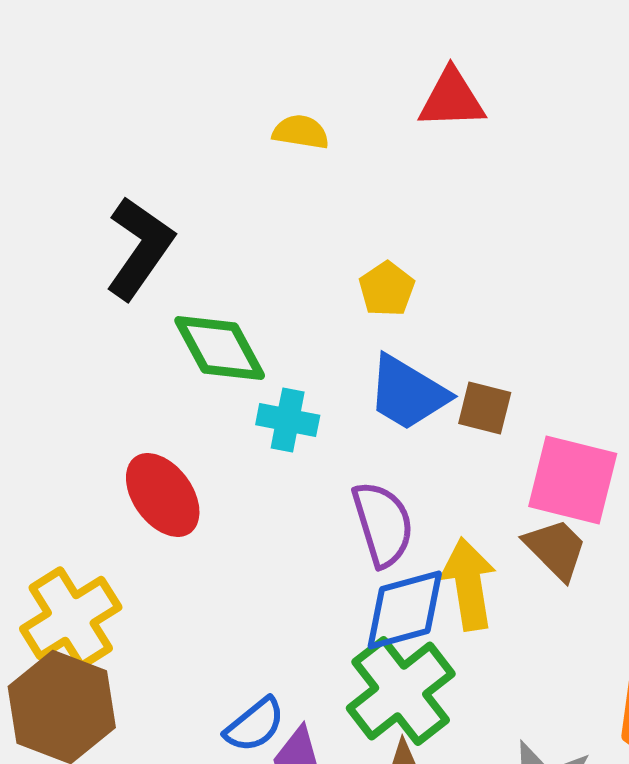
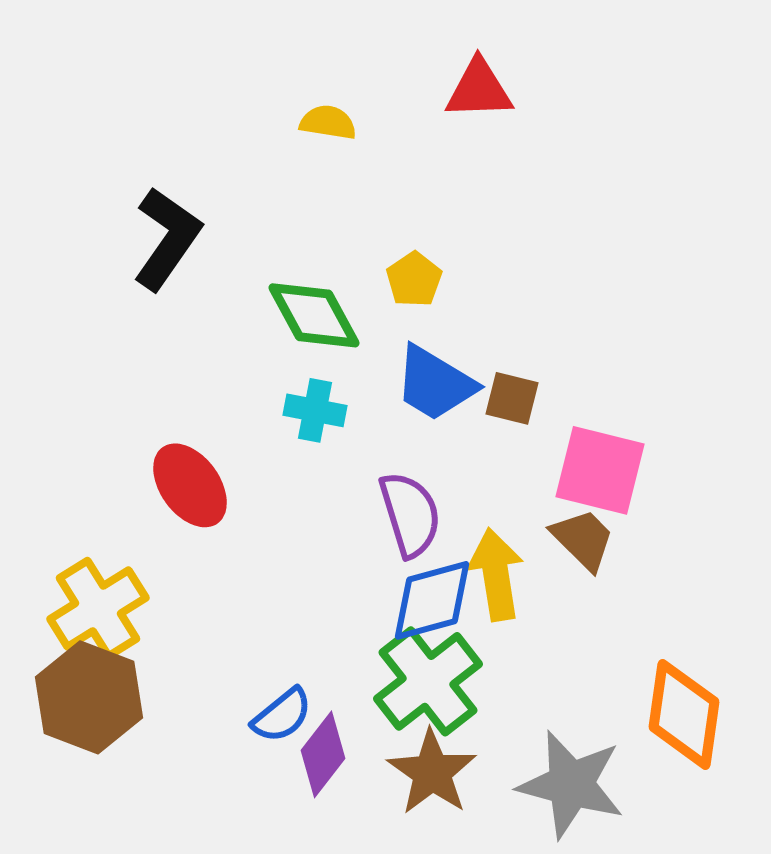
green diamond: (220, 348) -> (314, 315), moved

